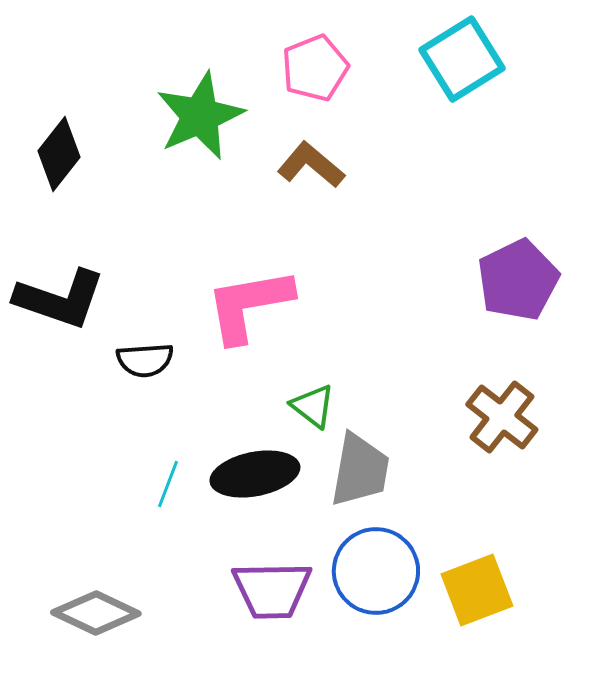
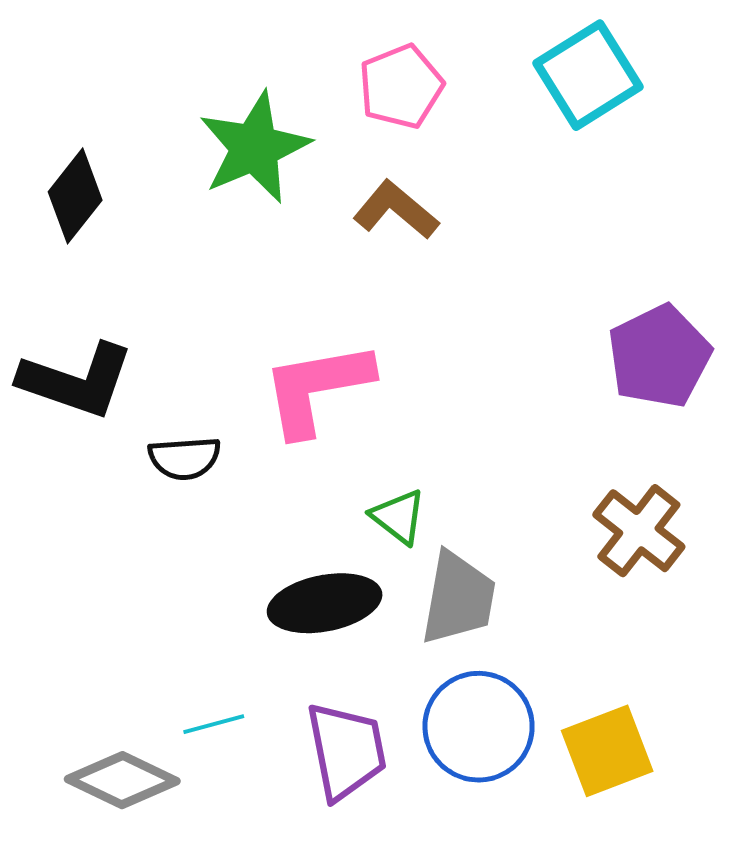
cyan line: (168, 484) -> (214, 724), moved, turned 54
purple trapezoid: (272, 590) -> (346, 751), turned -100

